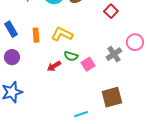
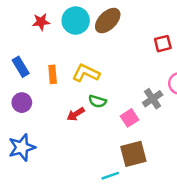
red square: (111, 11) -> (163, 44), moved, turned 32
pink square: (88, 64) -> (130, 118), moved
brown square: (112, 97) -> (133, 154), moved

